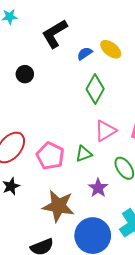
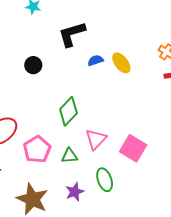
green diamond: (95, 89) -> (68, 111), moved
pink triangle: (105, 131) -> (96, 139), turned -30

